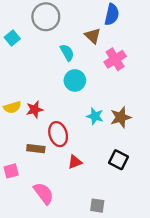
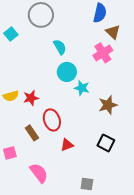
brown triangle: (93, 36) -> (113, 32), moved
cyan star: (95, 116) -> (82, 88), moved
brown rectangle: (36, 149) -> (32, 133), turned 49

